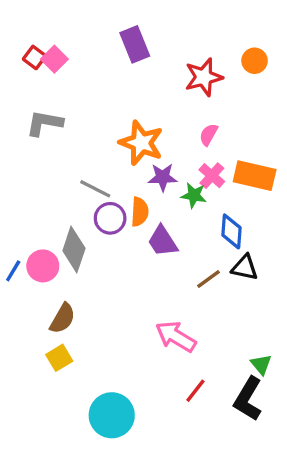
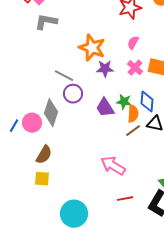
gray L-shape: (44, 123) -> (46, 22), moved
green star: (194, 195) -> (124, 102), moved
orange semicircle: (140, 212) -> (133, 114), moved
yellow square: (59, 358) -> (42, 179), turned 35
red line: (195, 391) -> (125, 199), turned 42

